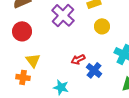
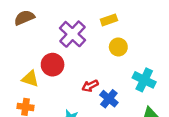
red circle: (22, 31) -> (53, 65), moved
yellow triangle: (33, 60) -> (30, 79), moved, turned -35

